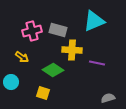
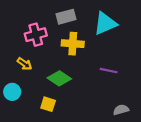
gray rectangle: (58, 30) -> (66, 17), moved, turned -30
yellow cross: (72, 50) -> (73, 44), moved

